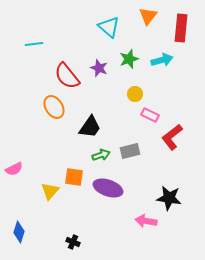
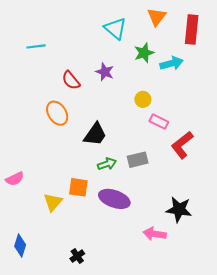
green star: (129, 59) -> (144, 53), moved
red semicircle: (67, 76) -> (71, 80), size x0.7
black cross: (73, 242) -> (77, 256), turned 32

